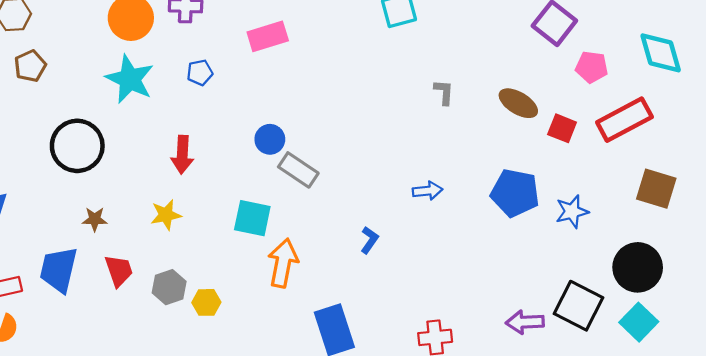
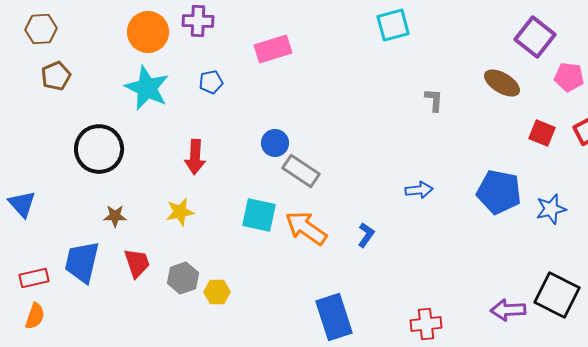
brown ellipse: (518, 103) -> (502, 83), moved
orange arrow: (283, 263) -> (306, 228), moved, turned -66

